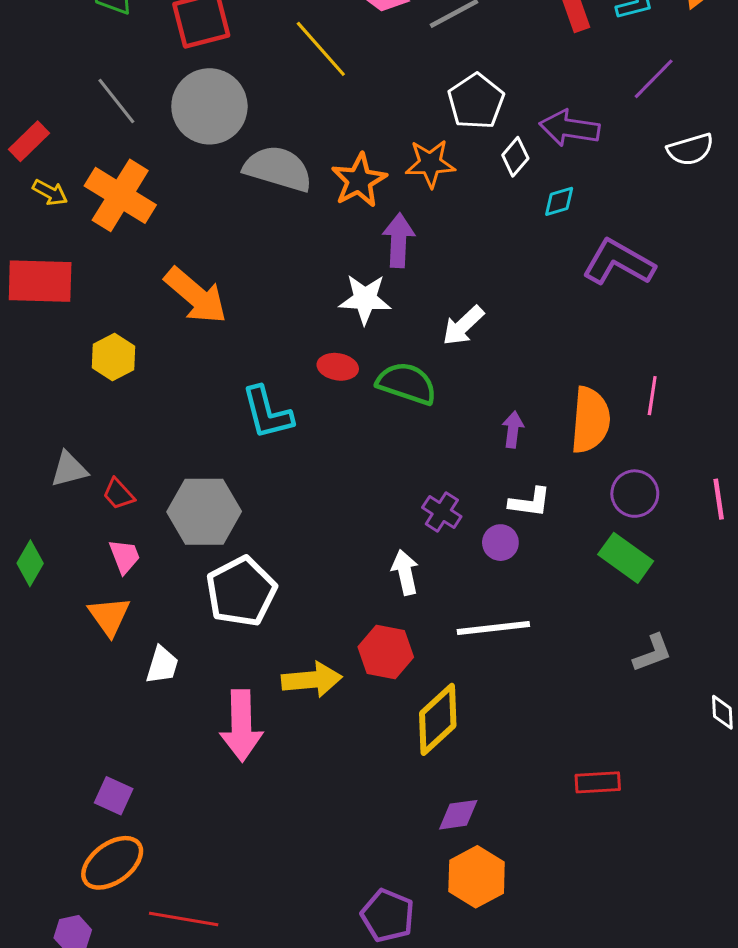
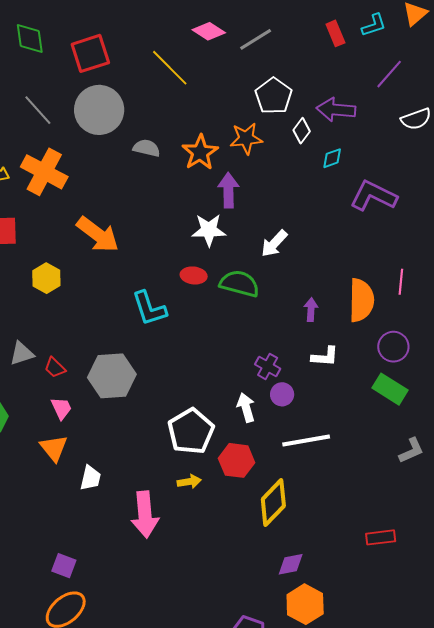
gray semicircle: (278, 169) -> (147, 148), size x0.6
purple circle: (500, 543) -> (282, 394), moved
white pentagon: (241, 592) -> (191, 431), moved
yellow arrow: (312, 680) -> (189, 482), size x0.6

